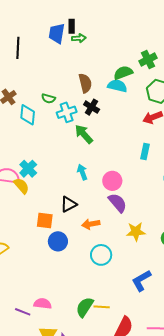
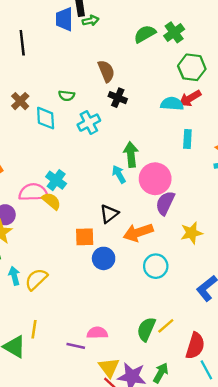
green semicircle: (123, 73) -> (145, 34), moved
cyan semicircle: (117, 86) -> (172, 104), moved
cyan cross: (67, 112) -> (89, 123), moved
green arrow: (84, 134) -> (131, 154), moved, turned 45
pink circle: (112, 181) -> (155, 179), size x1.4
purple semicircle: (118, 203) -> (165, 203), turned -105
orange arrow: (91, 224) -> (138, 232), size x1.4
yellow line: (102, 307) -> (166, 326), turned -35

